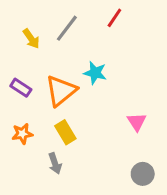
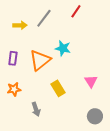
yellow arrow: (31, 39) -> (20, 25), turned -56
purple rectangle: (21, 88) -> (13, 58), turned 64
yellow rectangle: (65, 132) -> (58, 88), moved

